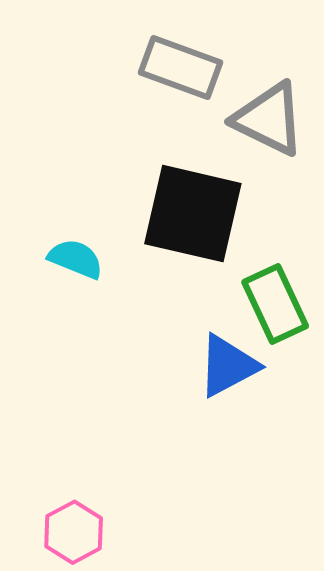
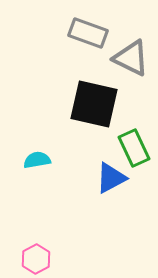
cyan semicircle: (76, 259) -> (37, 160), moved, turned -32

